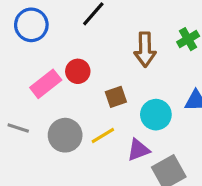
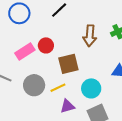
brown square: (116, 97) -> (68, 64), size x1.5
cyan circle: (156, 115) -> (91, 88), moved
purple triangle: (138, 150) -> (67, 106), moved

